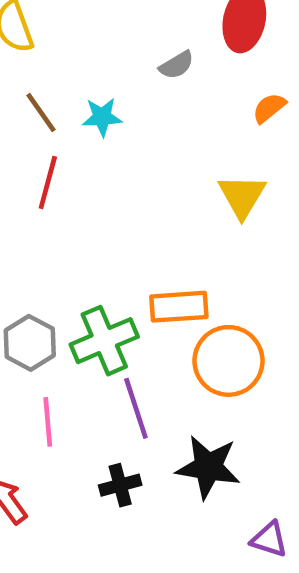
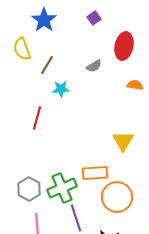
orange semicircle: (269, 108) -> (135, 85), turned 49
brown line: (41, 112) -> (47, 65), moved, turned 66
yellow triangle: (242, 196) -> (123, 141), moved

